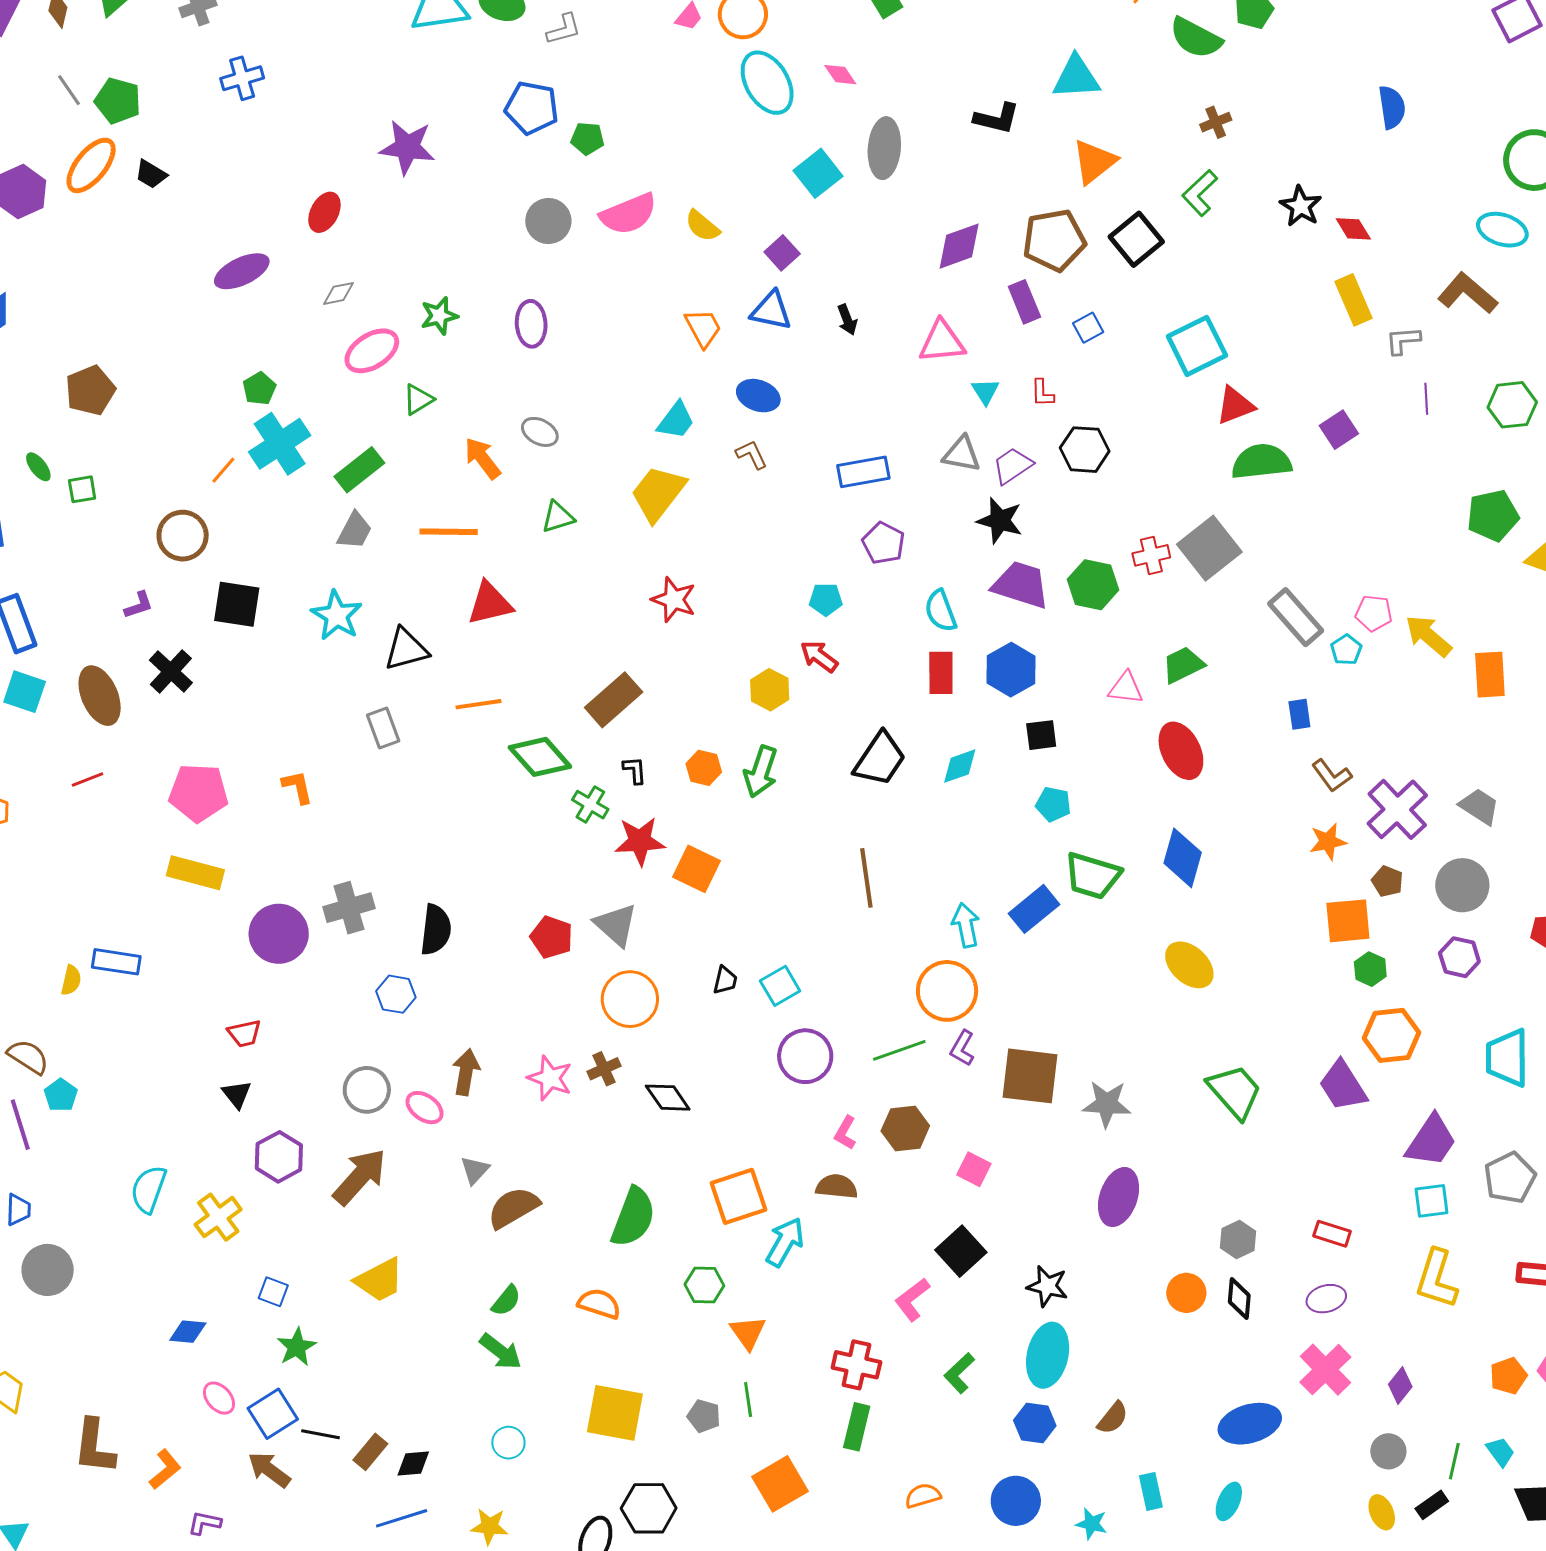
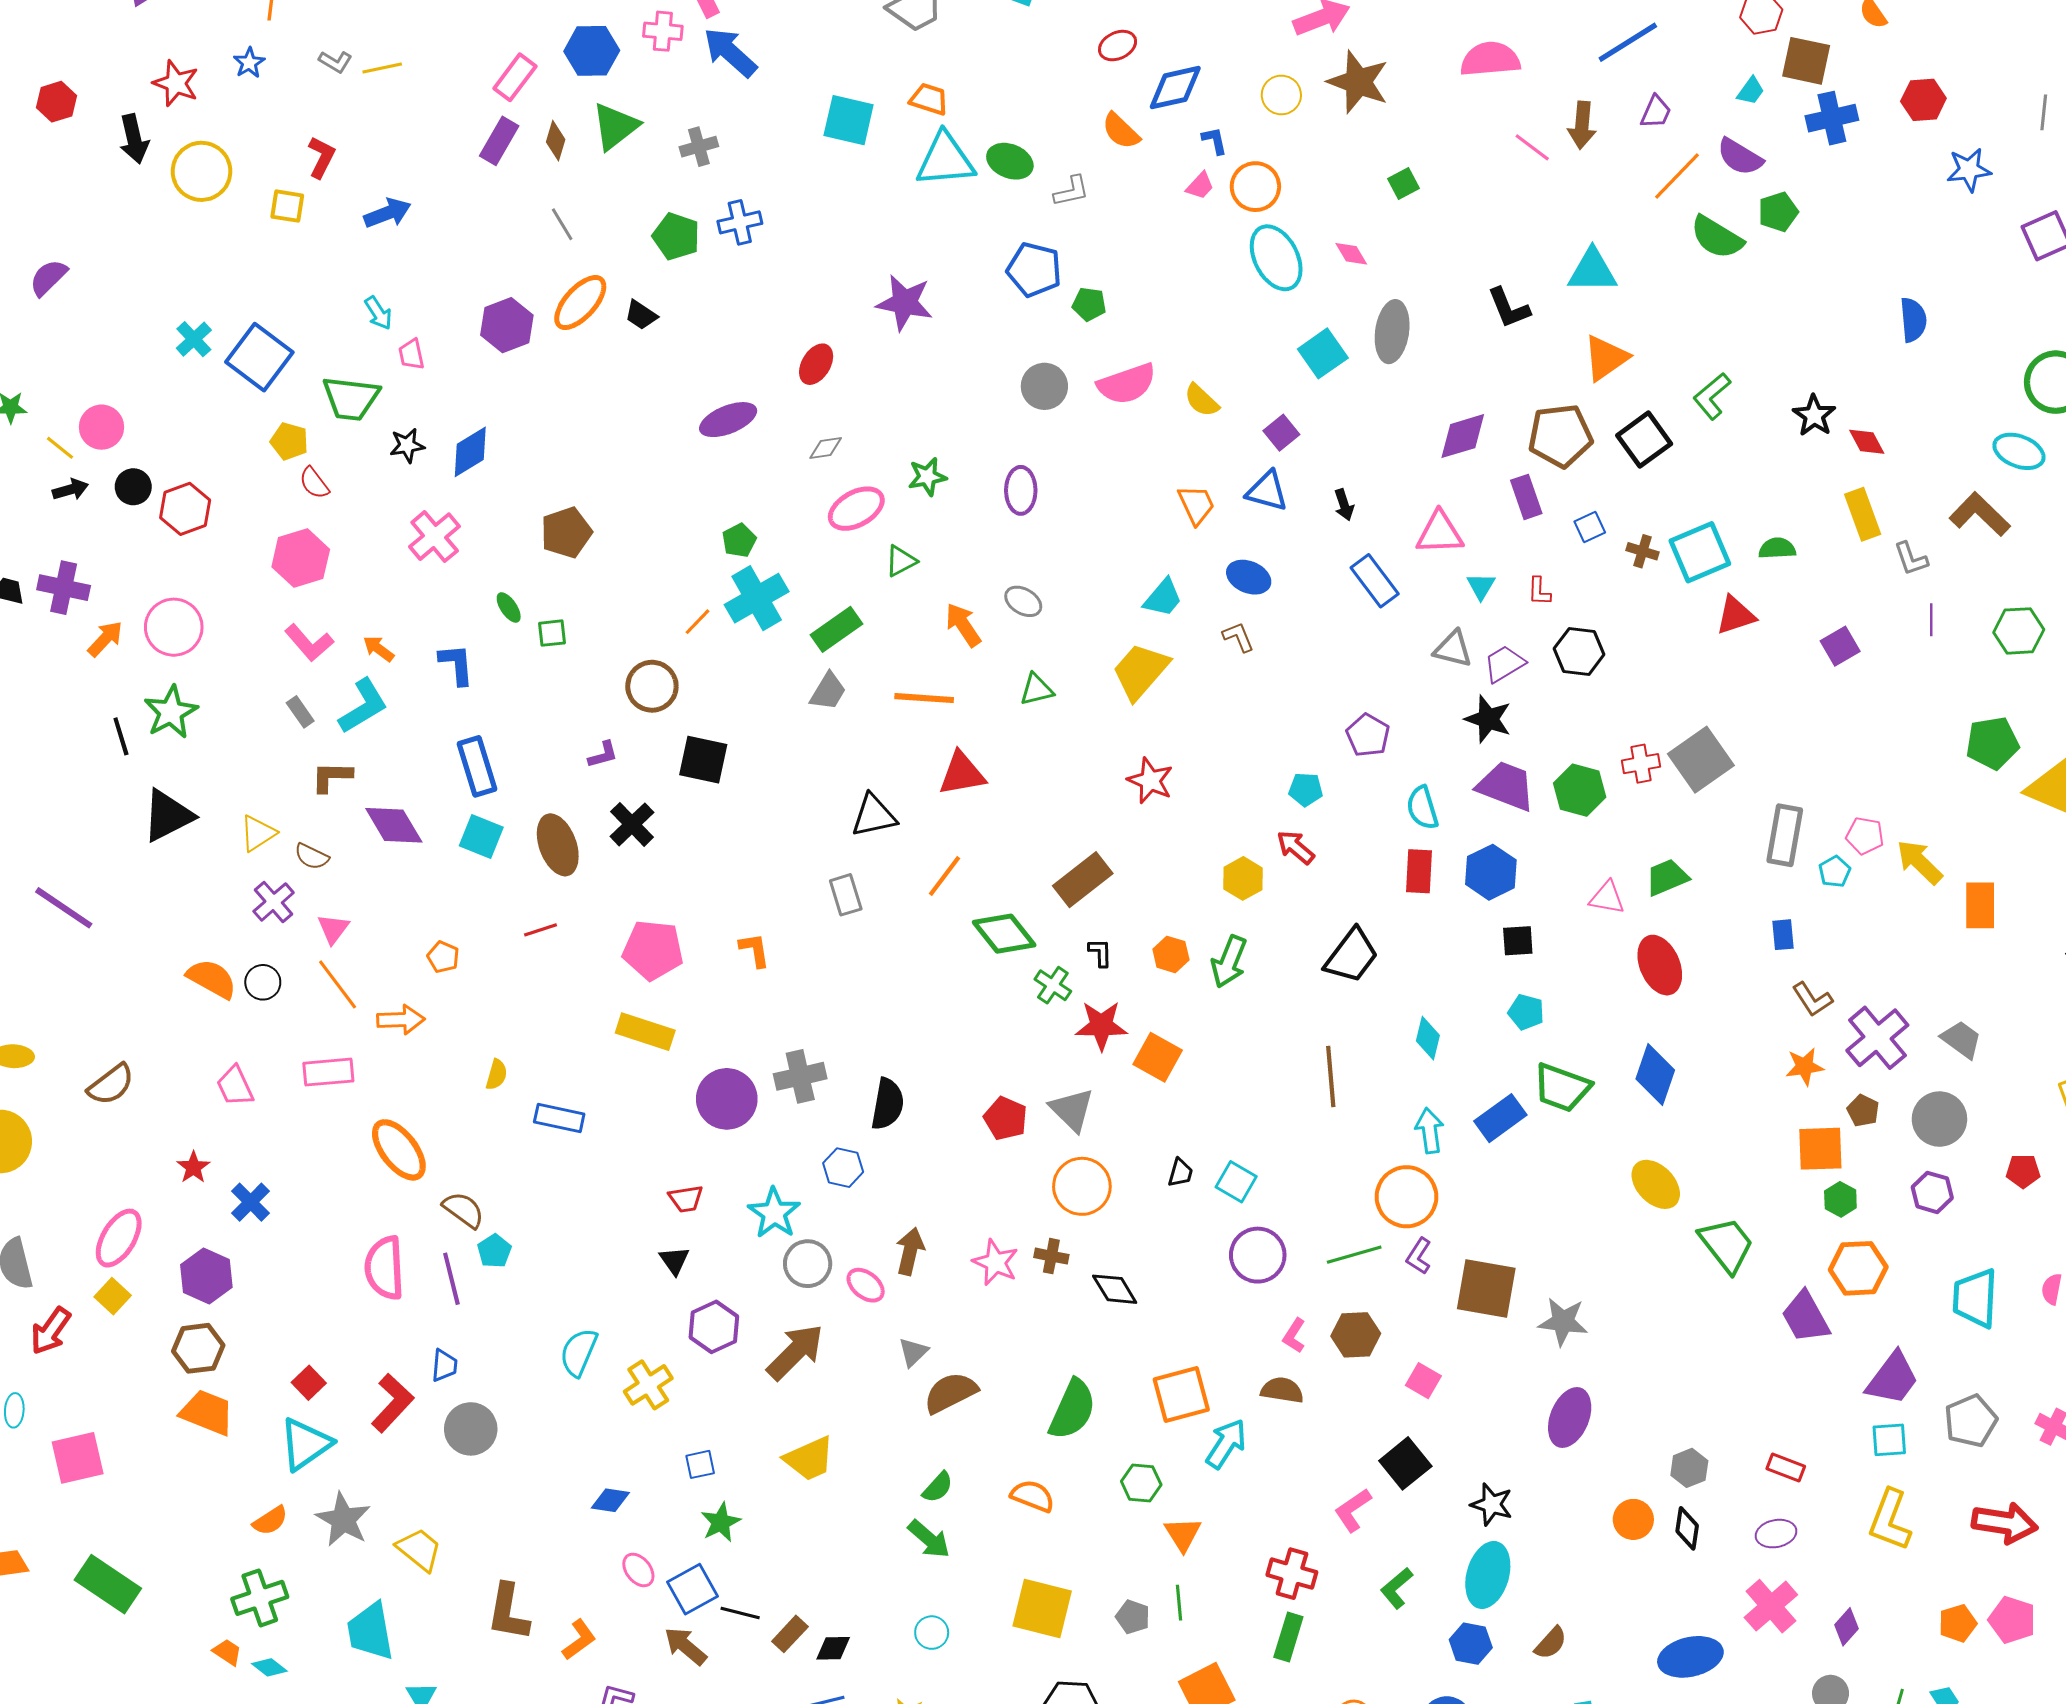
green pentagon: (118, 101) -> (676, 236), moved
black L-shape: (997, 118) -> (1509, 308), turned 51
brown cross: (1216, 122) -> (1643, 551), moved, turned 36
gray L-shape: (1403, 340) -> (1911, 559), turned -108
green semicircle: (1262, 462) -> (1777, 548), moved, size x0.6
blue rectangle: (863, 472) -> (1375, 581), moved, turned 60
cyan star: (337, 615) -> (774, 1213), moved
gray rectangle: (1296, 617) -> (1785, 835), turned 48
orange line: (478, 704) -> (945, 876), turned -48
cyan diamond: (960, 766) -> (1428, 1038), moved, turned -60
yellow semicircle: (71, 980) -> (497, 1075), moved
cyan square: (780, 986) -> (1236, 1182), turned -33
brown cross: (604, 1069) -> (1051, 1256), turned 32
green trapezoid: (1235, 1091) -> (1726, 1245), moved
blue square: (273, 1292) -> (700, 1464), turned -36

